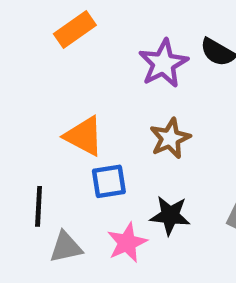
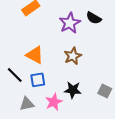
blue square: (109, 181) -> (38, 80), moved
black line: (39, 206) -> (15, 75), moved, turned -48

